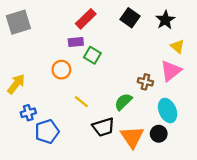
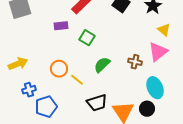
purple rectangle: (76, 42) -> (61, 26), moved
orange circle: (61, 70) -> (59, 69), moved
yellow arrow: (16, 84) -> (18, 64), turned 30
green semicircle: (123, 102) -> (102, 65), moved

